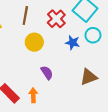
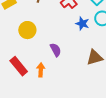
yellow circle: (34, 42) -> (27, 30), moved

